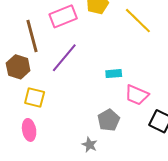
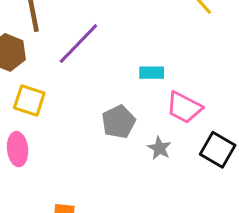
gray pentagon: (109, 120) -> (119, 122), moved
gray star: (90, 145) -> (159, 148), moved

